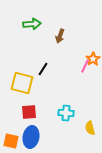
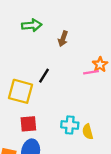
pink line: (85, 66) -> (91, 72), turned 56
yellow semicircle: (90, 128) -> (88, 132), moved

